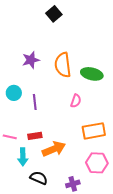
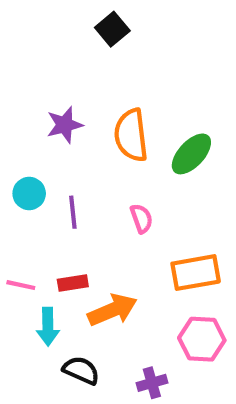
green ellipse: (92, 74) -> (191, 154), turned -60
pink semicircle: (76, 101) -> (141, 218), moved, turned -40

